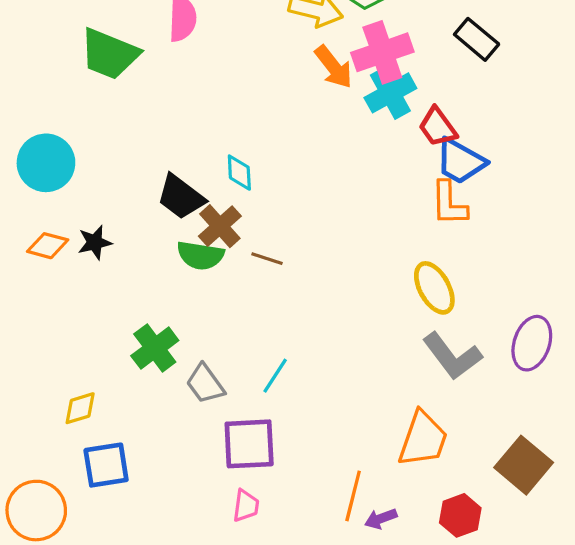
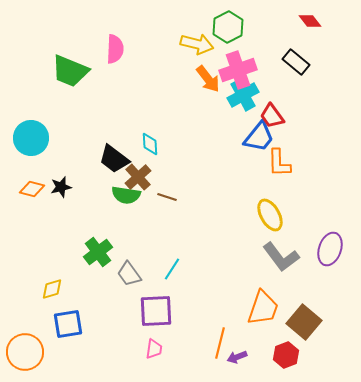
blue trapezoid: (460, 161) -> (259, 137), moved, turned -80
brown square: (524, 465) -> (304, 322), moved

